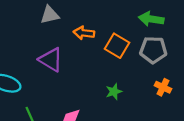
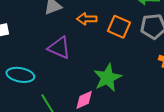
green star: (114, 92) -> (107, 78), moved, size x1.8

